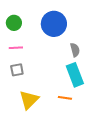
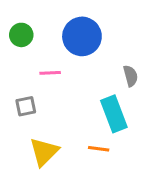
pink line: (16, 48) -> (50, 73), moved
gray semicircle: (75, 50) -> (131, 76), moved

